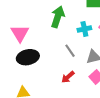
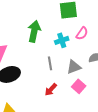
gray line: (70, 51) -> (50, 63), turned 32

